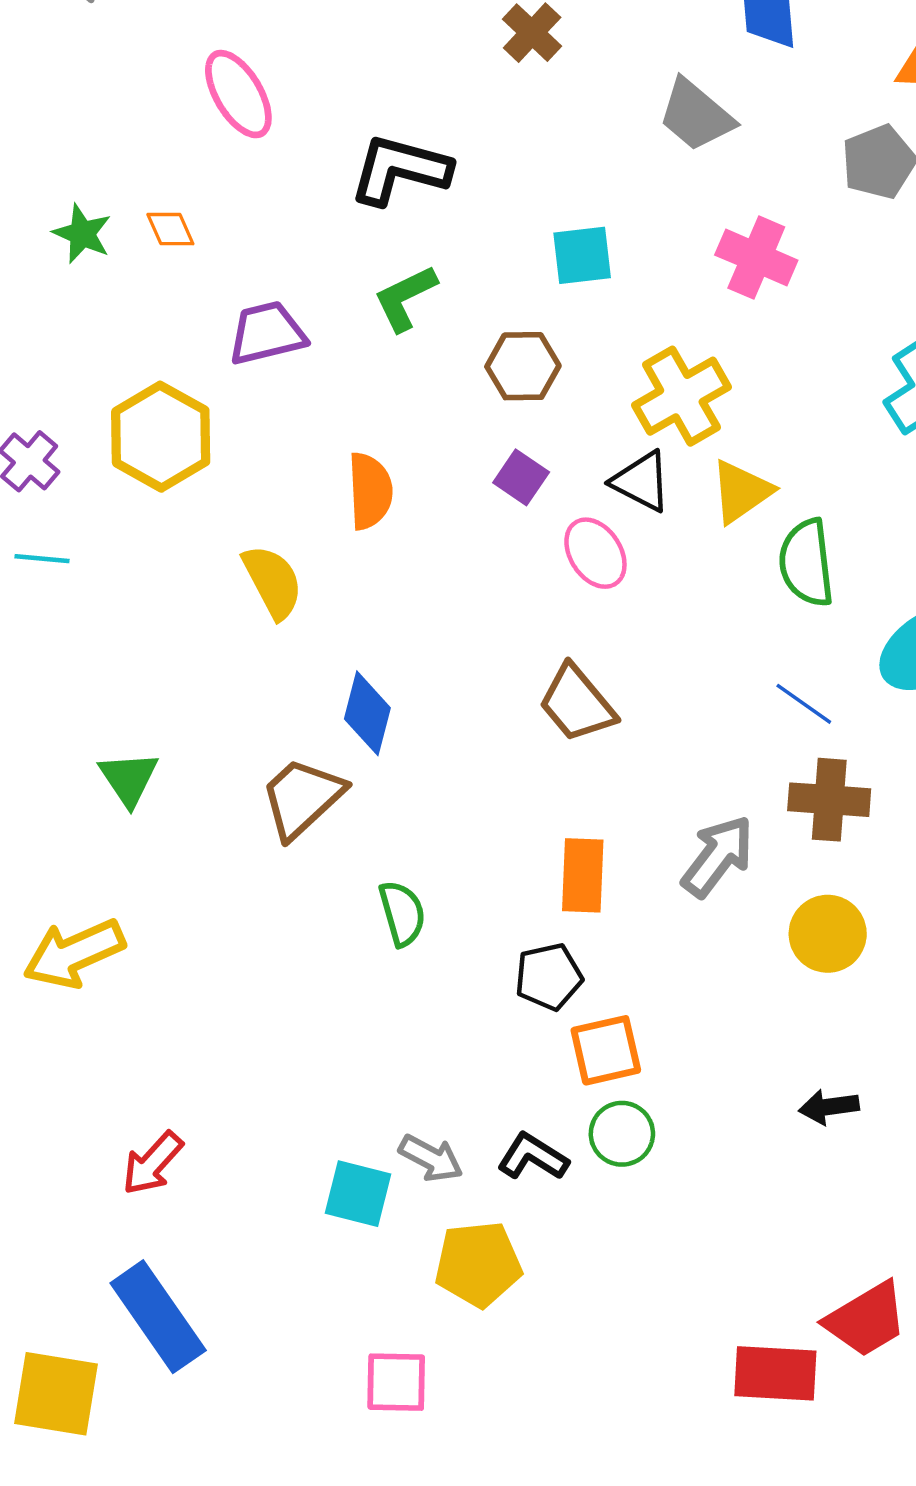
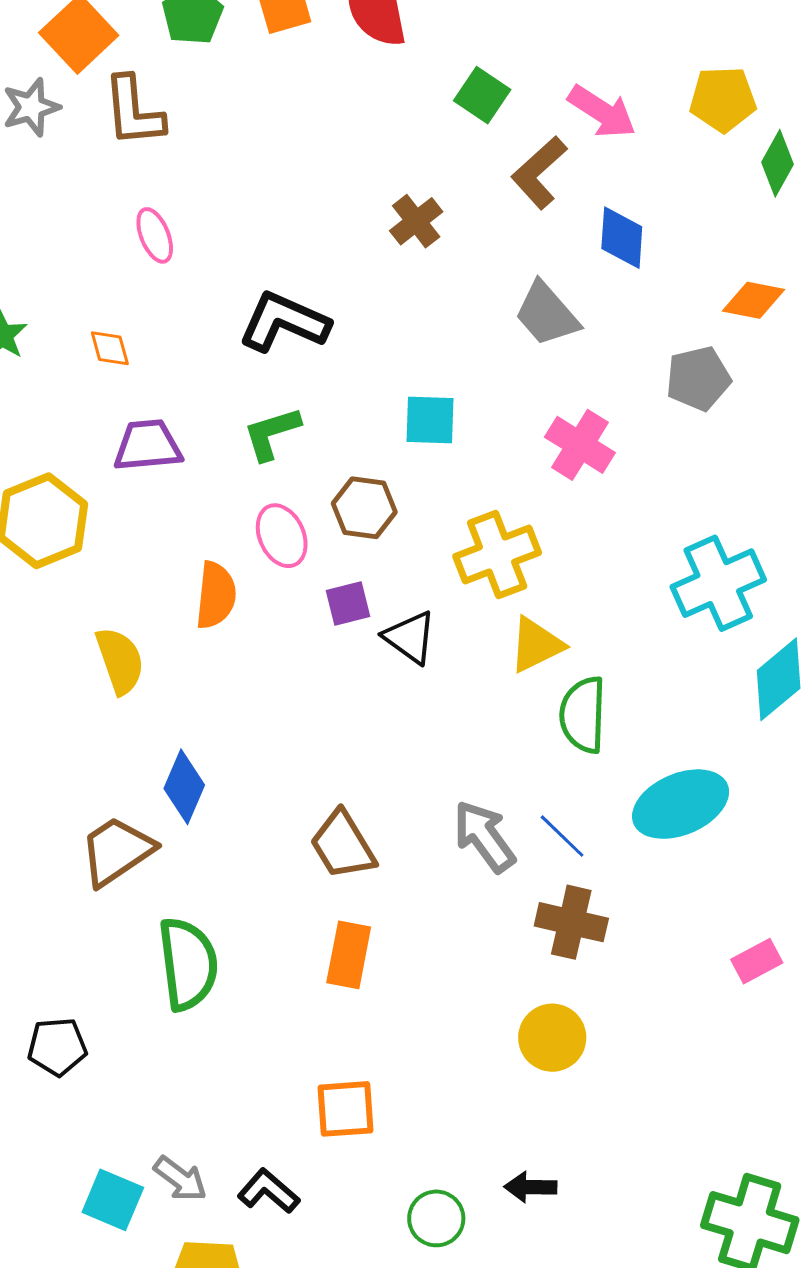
pink ellipse: (238, 94) -> (155, 235), size x0.7
orange diamond: (170, 229) -> (110, 348), moved
purple square: (521, 477) -> (348, 603), turned 33
black triangle: (641, 481) -> (410, 637), moved
pink ellipse: (595, 553) -> (282, 536), moved
brown trapezoid: (577, 704) -> (343, 845), moved
gray arrow: (718, 856) -> (484, 836), moved, turned -82
green semicircle: (402, 913) -> (188, 964), size x1.6
black pentagon: (549, 977) -> (57, 1047), moved
green circle: (622, 1134) -> (436, 1218), moved

